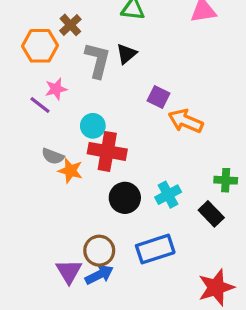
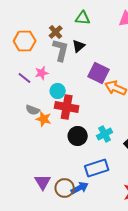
brown cross: (70, 25) -> (56, 32), moved
pink star: (56, 89) -> (42, 73), moved
purple square: (158, 97) -> (99, 73), size x1.5
brown circle: (99, 251) -> (65, 188), moved
blue arrow: (99, 275) -> (80, 188), moved

